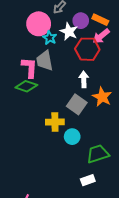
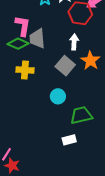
gray trapezoid: (45, 61) -> (37, 38), moved
yellow cross: (55, 122) -> (25, 70), moved

